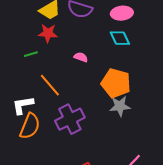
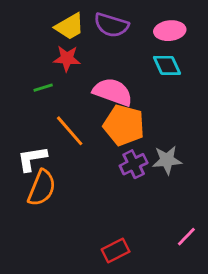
pink semicircle: (81, 57) -> (113, 92), size x2.0
orange pentagon: (116, 83) -> (124, 125), moved
purple cross: (70, 119) -> (134, 164), moved, size x0.7

